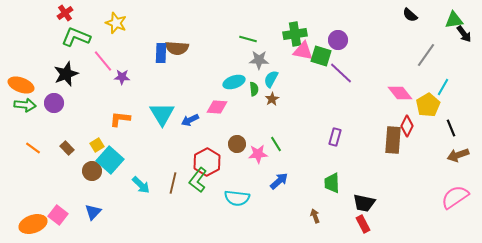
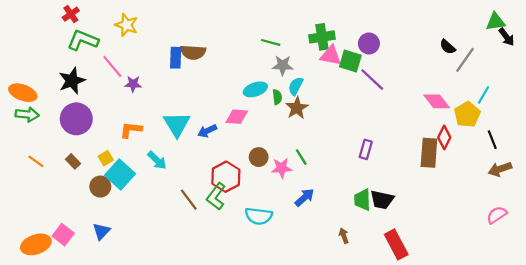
black semicircle: (410, 15) -> (448, 47), moved
brown star: (272, 99) -> (297, 108), size x1.5
purple circle: (54, 103) -> (76, 119), moved, size x1.5
brown line: (173, 183) -> (189, 200), turned -50
cyan arrow: (141, 185) -> (157, 160), moved
pink semicircle: (455, 197) -> (497, 215), size x0.7
black trapezoid: (364, 203) -> (382, 200), moved
red rectangle: (363, 224) -> (396, 244), size x1.5

